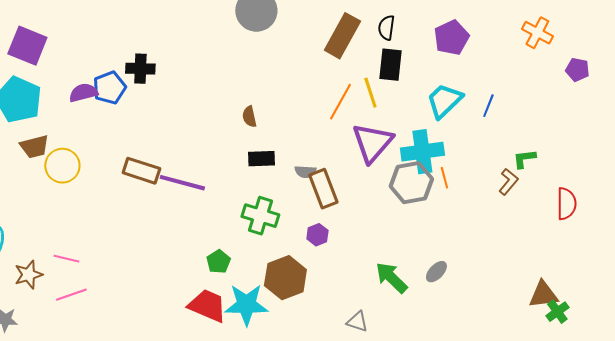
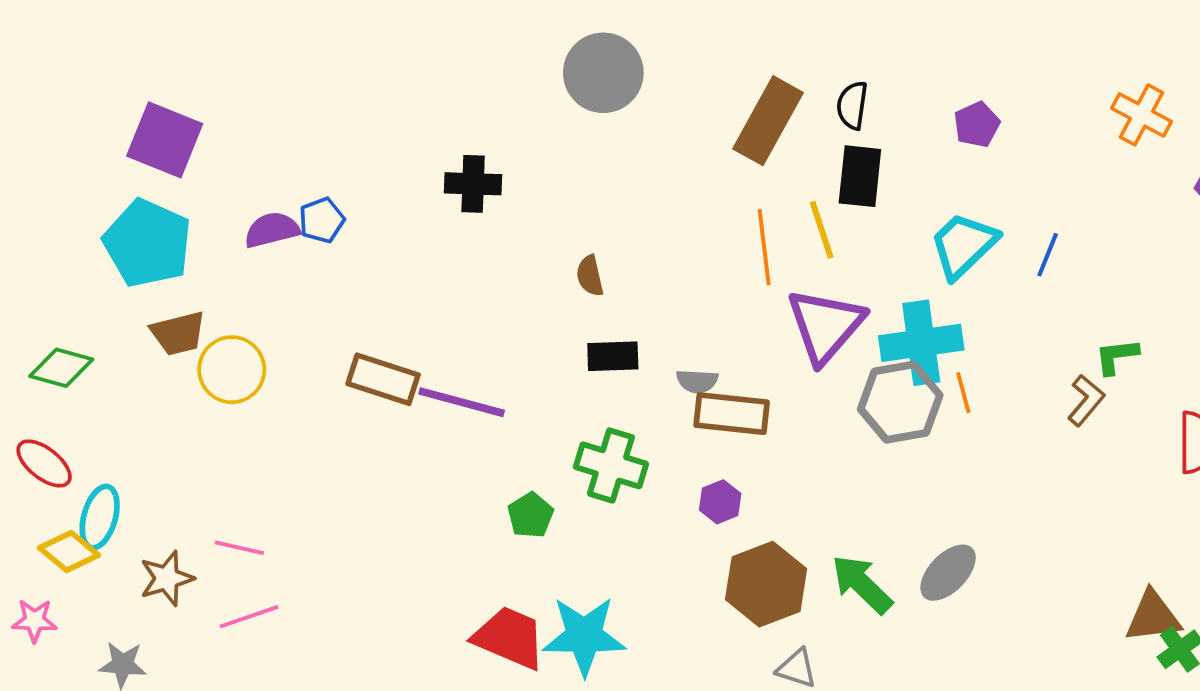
purple pentagon: (451, 38) -> (977, 124), size x0.7
black cross: (140, 69) -> (473, 184), moved
blue pentagon: (109, 88) -> (322, 220), size x0.7
orange line: (340, 102) -> (764, 247), turned -36
brown rectangle: (323, 189) -> (732, 414), turned -63
green pentagon: (218, 262) -> (531, 515), moved
gray ellipse: (436, 272) -> (948, 573), size x1.4
brown hexagon: (285, 278) -> (766, 584), moved

